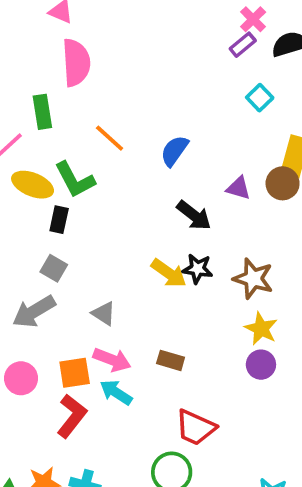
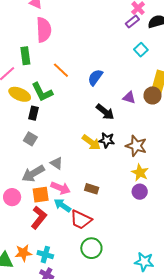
gray arrow: (34, 312) -> (33, 174), moved
red trapezoid: (195, 427) -> (81, 220), moved

